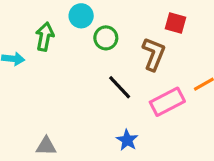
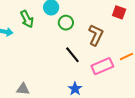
red square: (175, 23) -> (119, 12), moved
green arrow: (45, 37) -> (27, 19), turned 138

